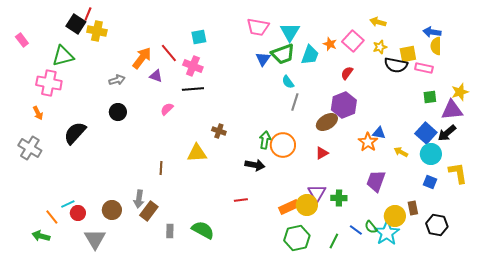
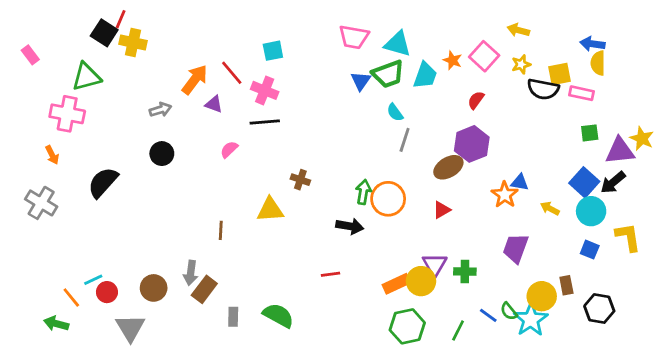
cyan triangle: (290, 32) -> (398, 44), turned -45
yellow star: (460, 92) -> (642, 138), moved, turned -30

